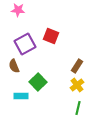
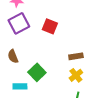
purple square: (25, 44) -> (19, 23), moved
brown rectangle: (77, 66) -> (76, 56), turned 48

